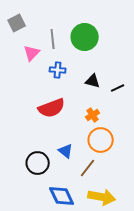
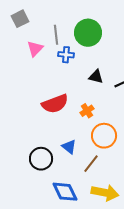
blue cross: (58, 70) -> (66, 55), moved
orange cross: (93, 115) -> (87, 111), moved

